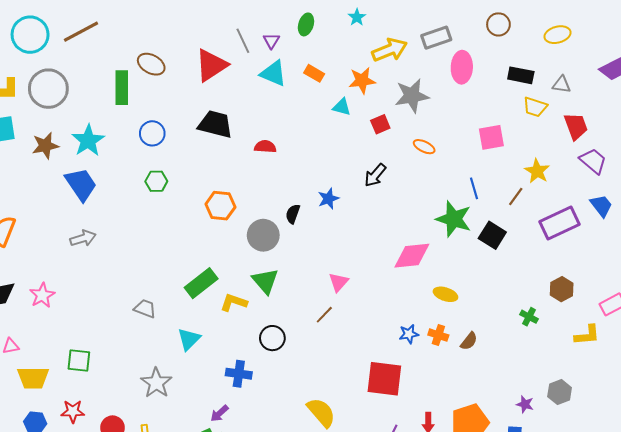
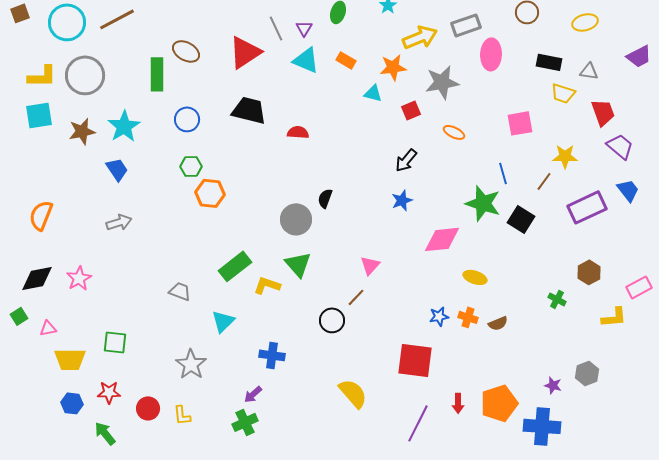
yellow star: (537, 171) -> (565, 156), turned -30
blue trapezoid: (81, 184) -> (117, 169), size x0.7
blue star: (328, 199) -> (402, 200), moved
orange hexagon: (220, 206) -> (210, 193), moved
black circle: (272, 338) -> (332, 320), moved
brown semicircle: (469, 341) -> (498, 323), turned 30

